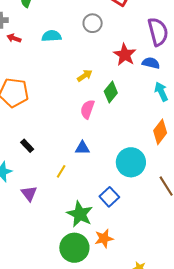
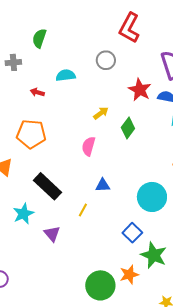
red arrow: (14, 38) -> (37, 92), moved
pink semicircle: (87, 109) -> (89, 146), moved
black rectangle: (27, 146) -> (47, 186), size x2.0
green star: (80, 214) -> (154, 255), moved

